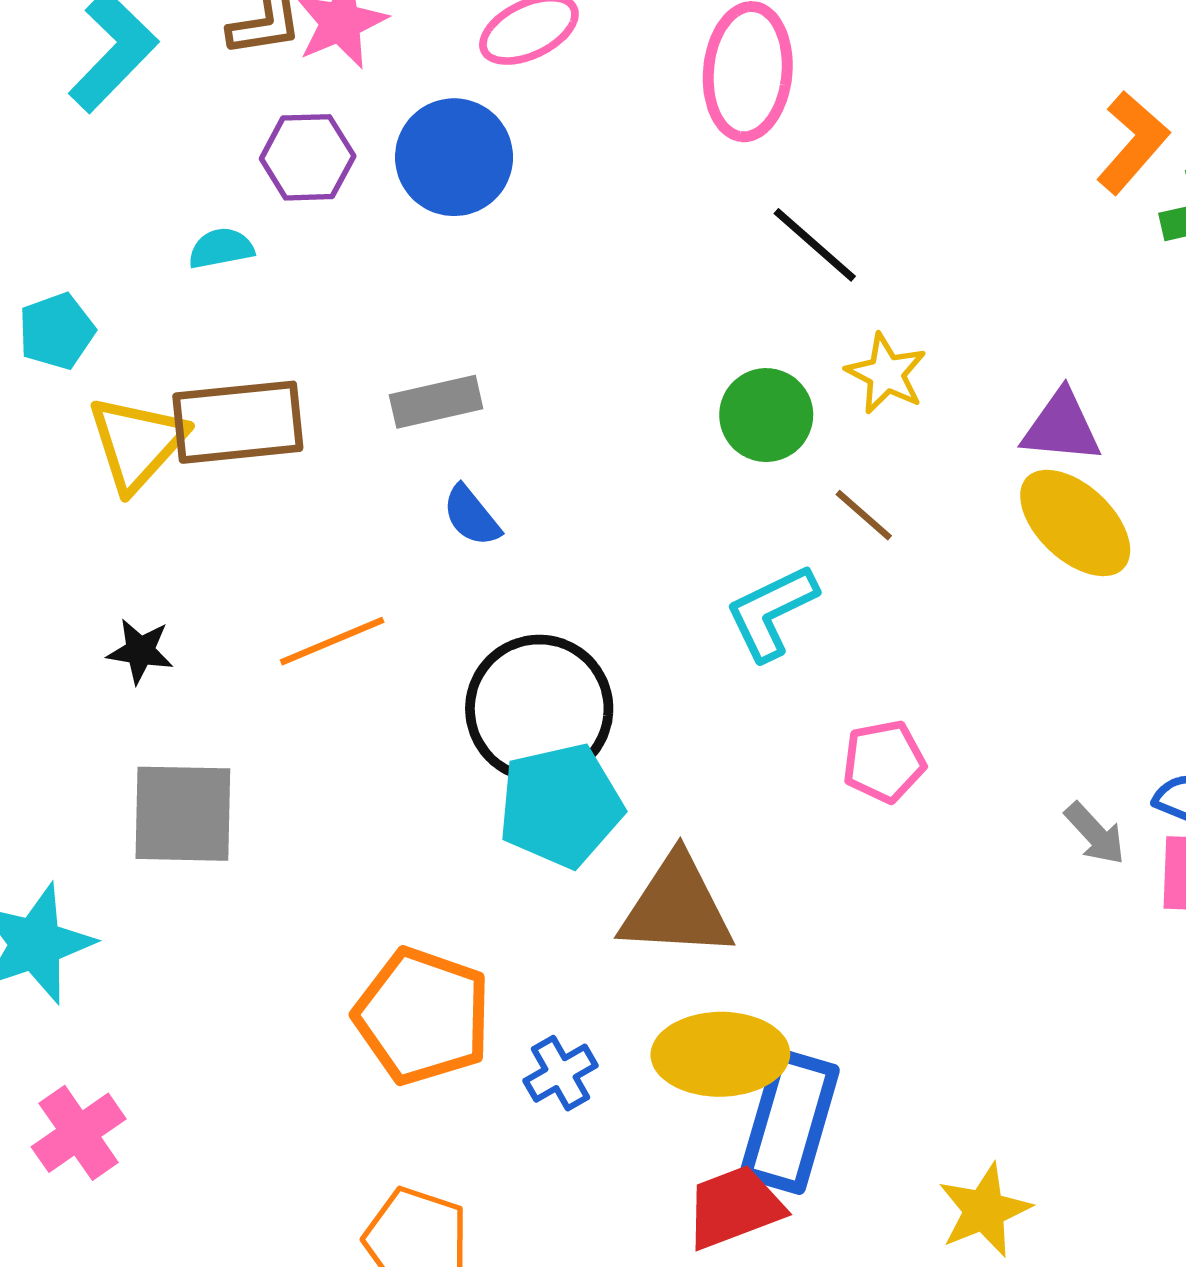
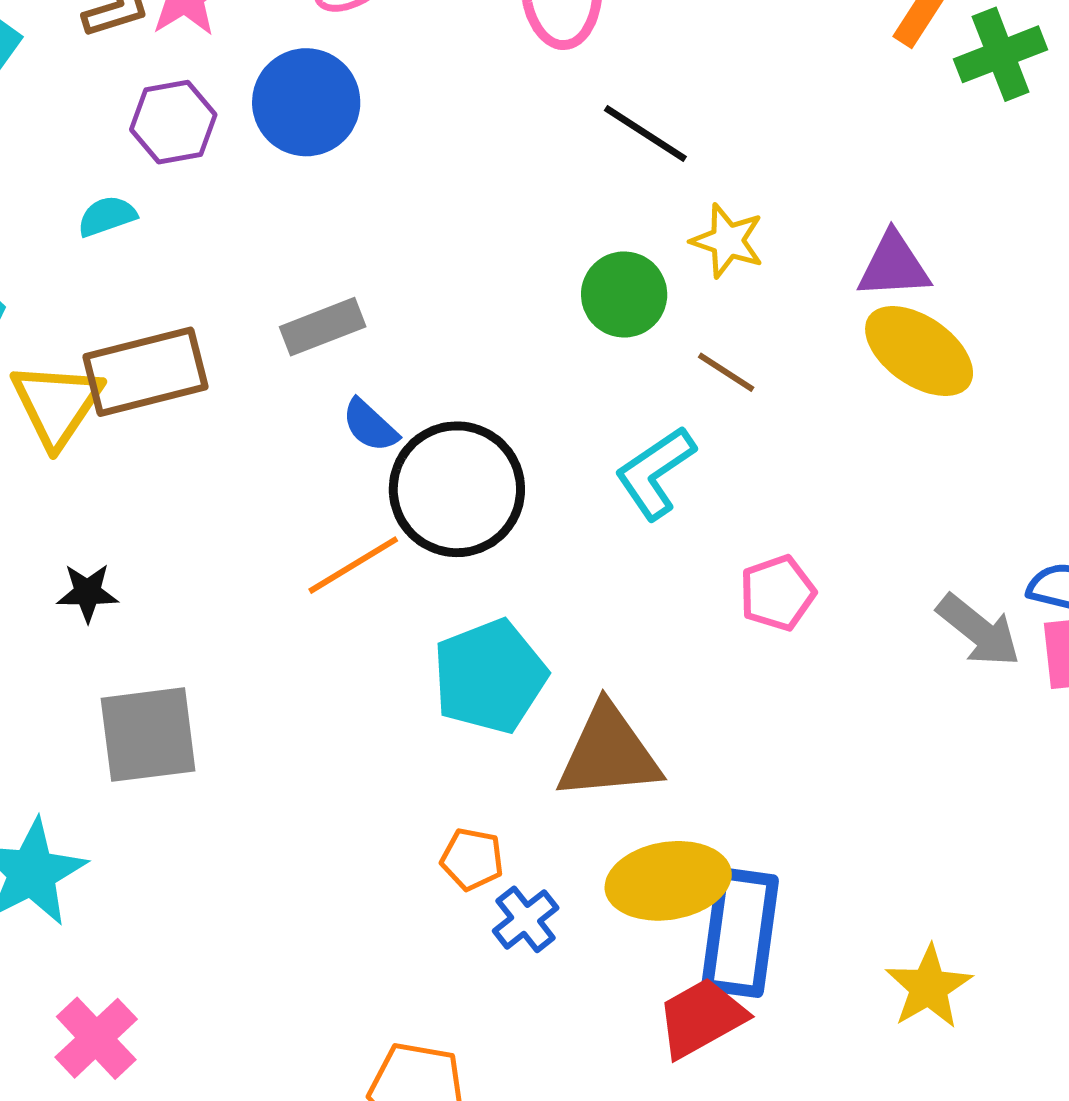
orange line: (332, 641) -> (353, 565), moved
black circle: (539, 709) -> (457, 489), moved
gray arrow: (1095, 834) -> (979, 630), size x1.4
orange pentagon: (423, 1016) -> (472, 859), moved, size x0.5

